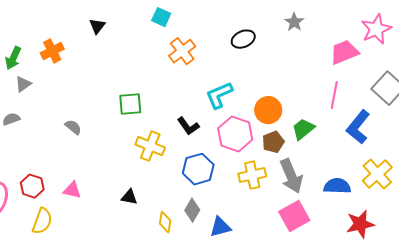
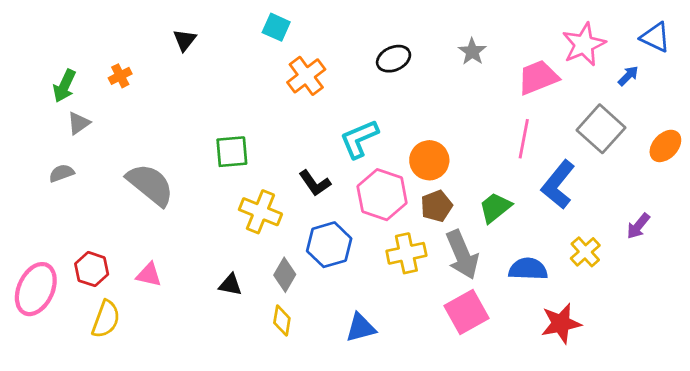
gray star: (294, 22) -> (472, 52), moved
orange cross: (52, 51) -> (120, 76), size x0.7
gray semicircle: (73, 127) -> (150, 185), size x2.0
green trapezoid: (303, 129) -> (495, 207), moved
yellow cross: (377, 174) -> (585, 252), size x0.7
gray diamond: (192, 210) -> (285, 275), moved

